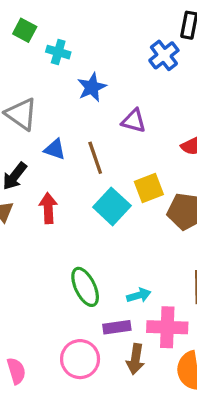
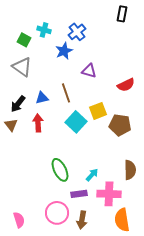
green square: (25, 30) -> (24, 40), moved
blue cross: (164, 55) -> (77, 32), moved
blue triangle: (55, 149) -> (42, 98), moved, turned -32
cyan arrow: (139, 295) -> (92, 175), turned -32
brown arrow: (135, 359) -> (82, 220), moved

